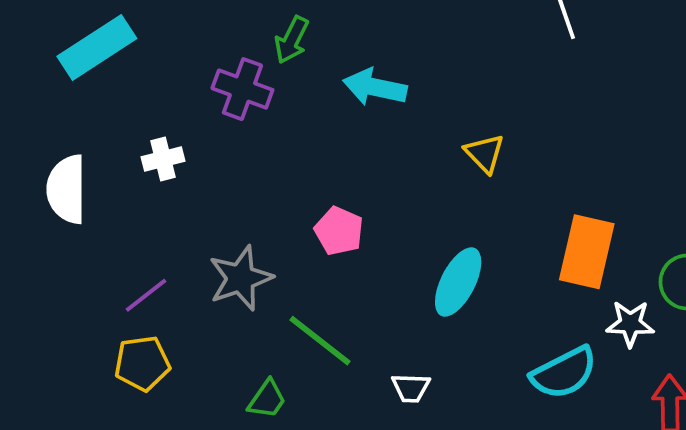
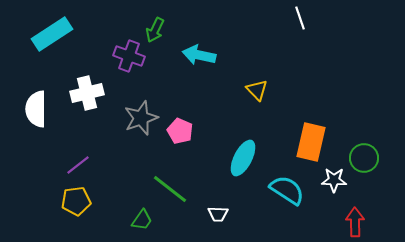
white cross: (163, 159) -> (87, 93), size x1.5
gray star: (241, 278) -> (141, 118), moved
cyan semicircle: (564, 373) -> (287, 190), moved, turned -120

